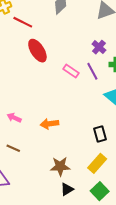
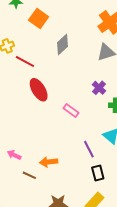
purple line: (92, 71) -> (89, 149), moved
brown line: (13, 148) -> (29, 175), moved

